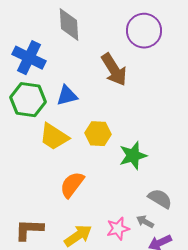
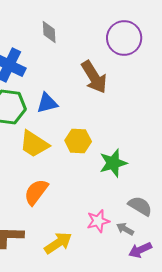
gray diamond: (69, 25) -> (49, 32), size x0.7
orange semicircle: (72, 185) -> (36, 192), moved
pink star: (118, 229) -> (98, 221), moved

